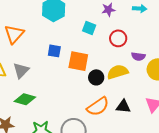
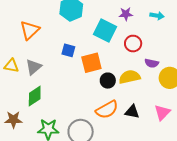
cyan square: (89, 28) -> (105, 31), size x1.6
orange square: (78, 61) -> (91, 63), turned -30
green diamond: (25, 99) -> (35, 96), turned -55

